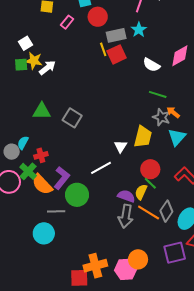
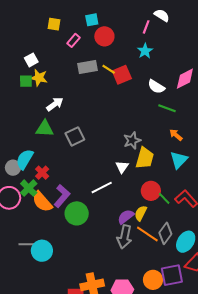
gray rectangle: (116, 35) -> (88, 67), moved
yellow line: (103, 49) -> (109, 69), turned -40
white arrow: (47, 68) -> (55, 104), moved
green line: (158, 94) -> (167, 108), moved
gray star: (161, 117) -> (132, 140), moved, turned 30
gray square: (72, 118) -> (75, 136), turned 30
cyan semicircle: (23, 143) -> (25, 159), size x1.5
red cross: (41, 155) -> (42, 173), turned -32
green line: (150, 183) -> (164, 198), moved
purple semicircle: (126, 196) -> (126, 217), turned -60
gray line: (56, 211) -> (28, 244), moved
orange circle: (138, 259) -> (153, 280), moved

